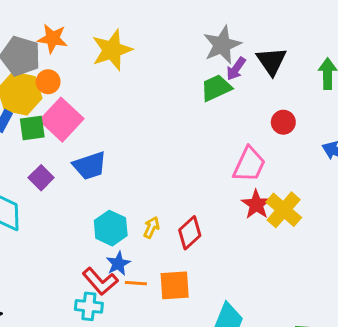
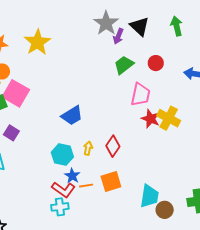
green trapezoid: (216, 88) -> (124, 65), moved
blue trapezoid: (90, 166) -> (72, 116), moved

